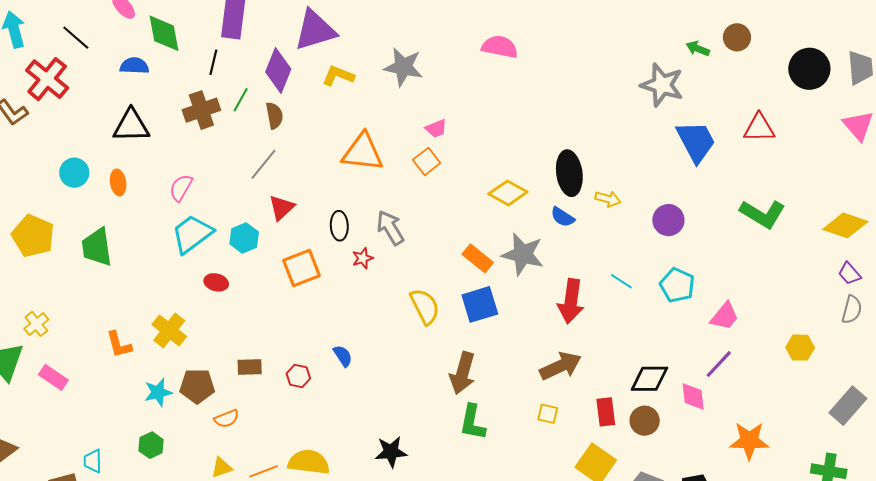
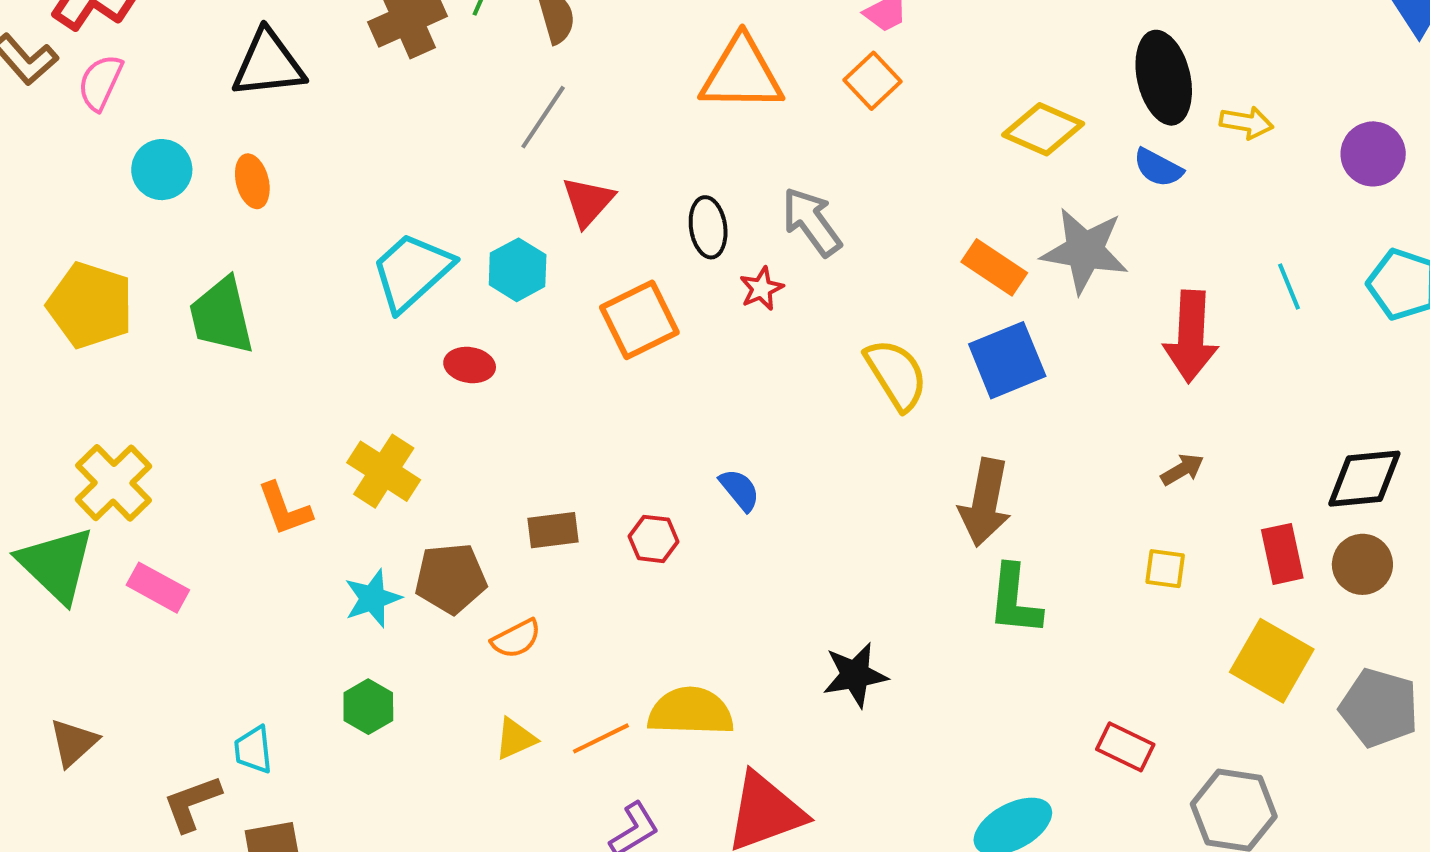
pink semicircle: (181, 188) -> (100, 82), moved
cyan line: (621, 281) -> (1289, 286), turned 40
yellow cross: (36, 324) -> (113, 483), size x1.5
brown arrow: (561, 366) -> (1182, 470), size x0.5

